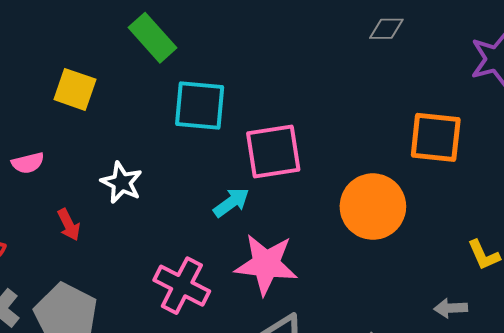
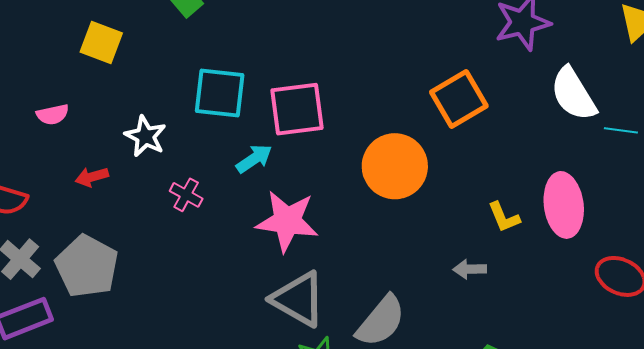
cyan square: (200, 105) -> (220, 93), moved
orange square: (436, 137) -> (459, 99), turned -38
red arrow: (69, 225) -> (92, 177), turned 100
pink cross: (182, 286) -> (186, 195), moved, size x0.6

